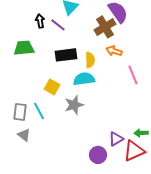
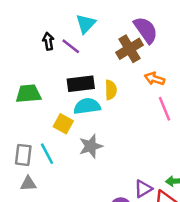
green trapezoid: (24, 48) -> (28, 94), moved
orange arrow: (114, 51) -> (154, 79), moved
cyan semicircle: (84, 79) -> (87, 106), moved
gray triangle: (24, 135) -> (28, 184), turned -40

